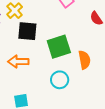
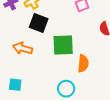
cyan circle: (60, 80) -> (66, 89), moved

